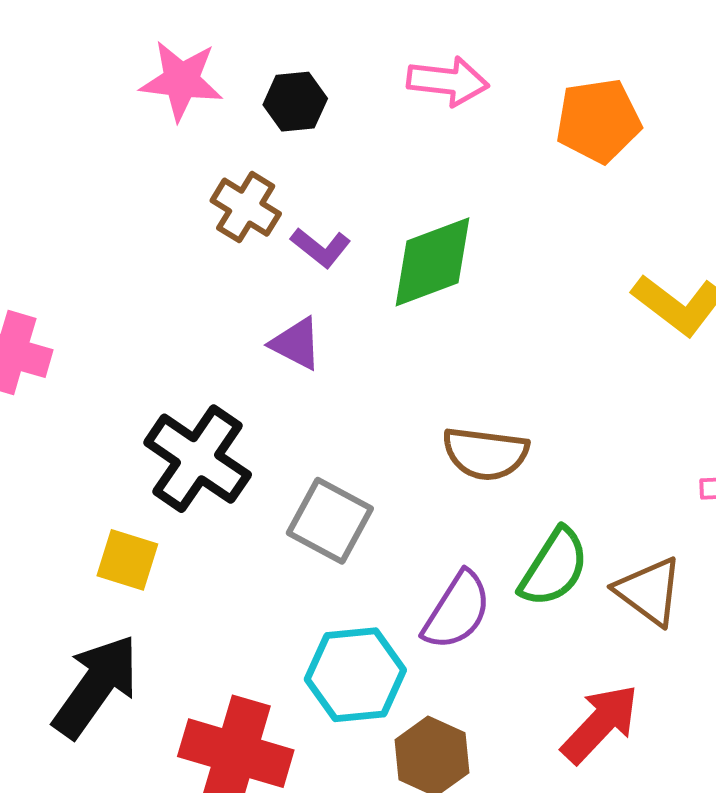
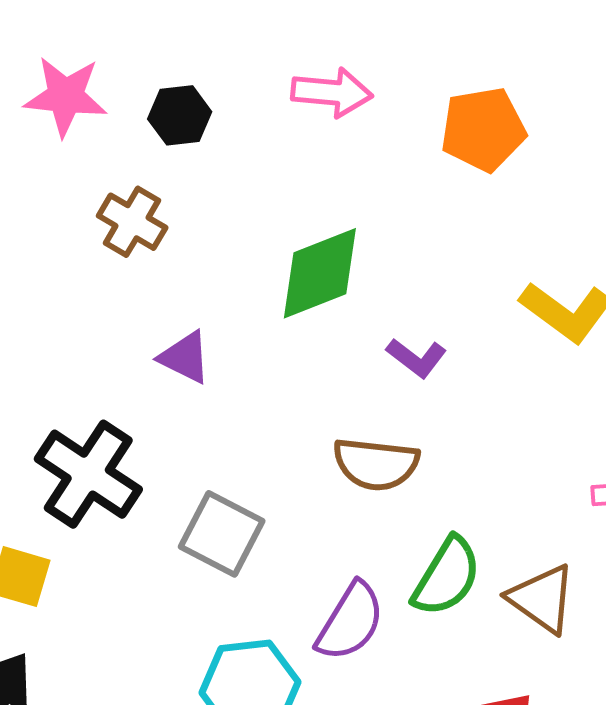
purple L-shape: (321, 248) -> (417, 358), moved

